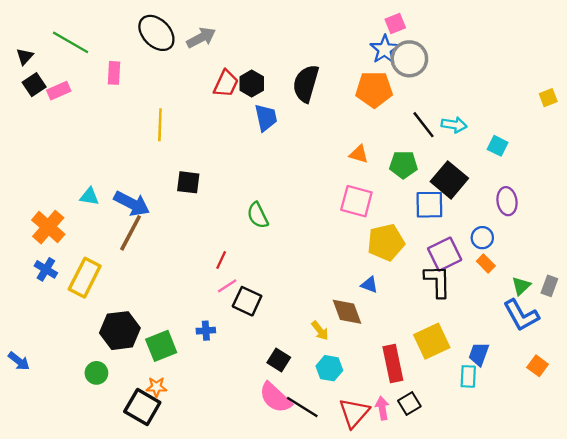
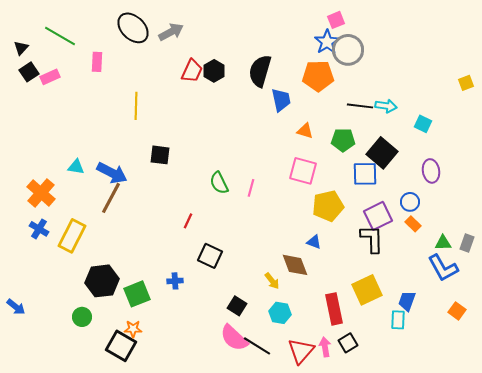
blue trapezoid: (266, 118) -> (281, 100), moved
black line: (423, 125) -> (360, 106), turned -45
pink line: (227, 286) -> (251, 188), moved, turned -42
green triangle: (521, 286) -> (443, 243), turned 42

